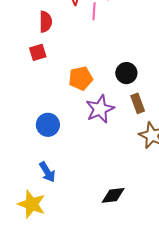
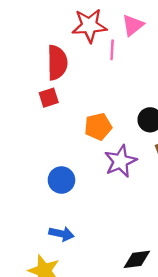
red semicircle: (46, 22) -> (57, 63), size x1.4
blue arrow: (47, 172) -> (61, 234), turned -45

